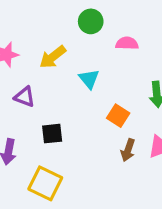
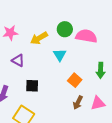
green circle: (91, 21) -> (65, 29), moved
pink semicircle: (127, 43) -> (86, 36), size x1.5

